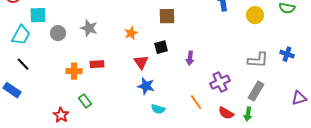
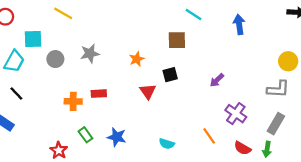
yellow circle: (255, 15) -> (288, 61), moved
gray star: (89, 28) -> (90, 53), turned -30
purple arrow: (190, 58) -> (217, 80), moved, turned 40
purple cross: (220, 82) -> (236, 114), turned -30
blue star: (146, 86) -> (117, 137), moved

